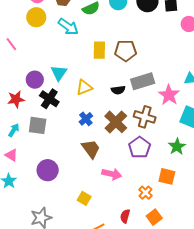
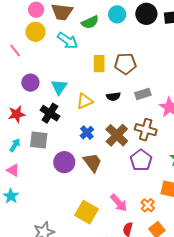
pink line: (11, 44) -> (15, 51), moved
purple circle: (35, 80) -> (30, 83), moved
gray rectangle: (143, 81) -> (143, 94), size x0.7
black semicircle: (118, 90) -> (113, 96), moved
purple circle: (48, 170) -> (64, 162), moved
pink arrow: (112, 174) -> (119, 203), moved, turned 36
yellow square: (84, 198) -> (86, 212), size x1.6

